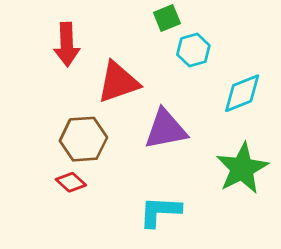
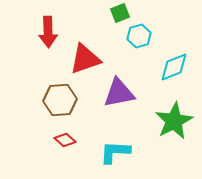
red diamond: (71, 182) -> (65, 140), moved

